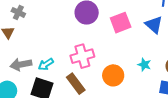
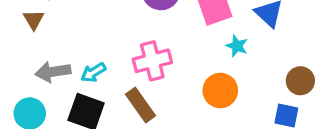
cyan star: (144, 65) -> (237, 46), moved
orange circle: (113, 75) -> (220, 91), moved

